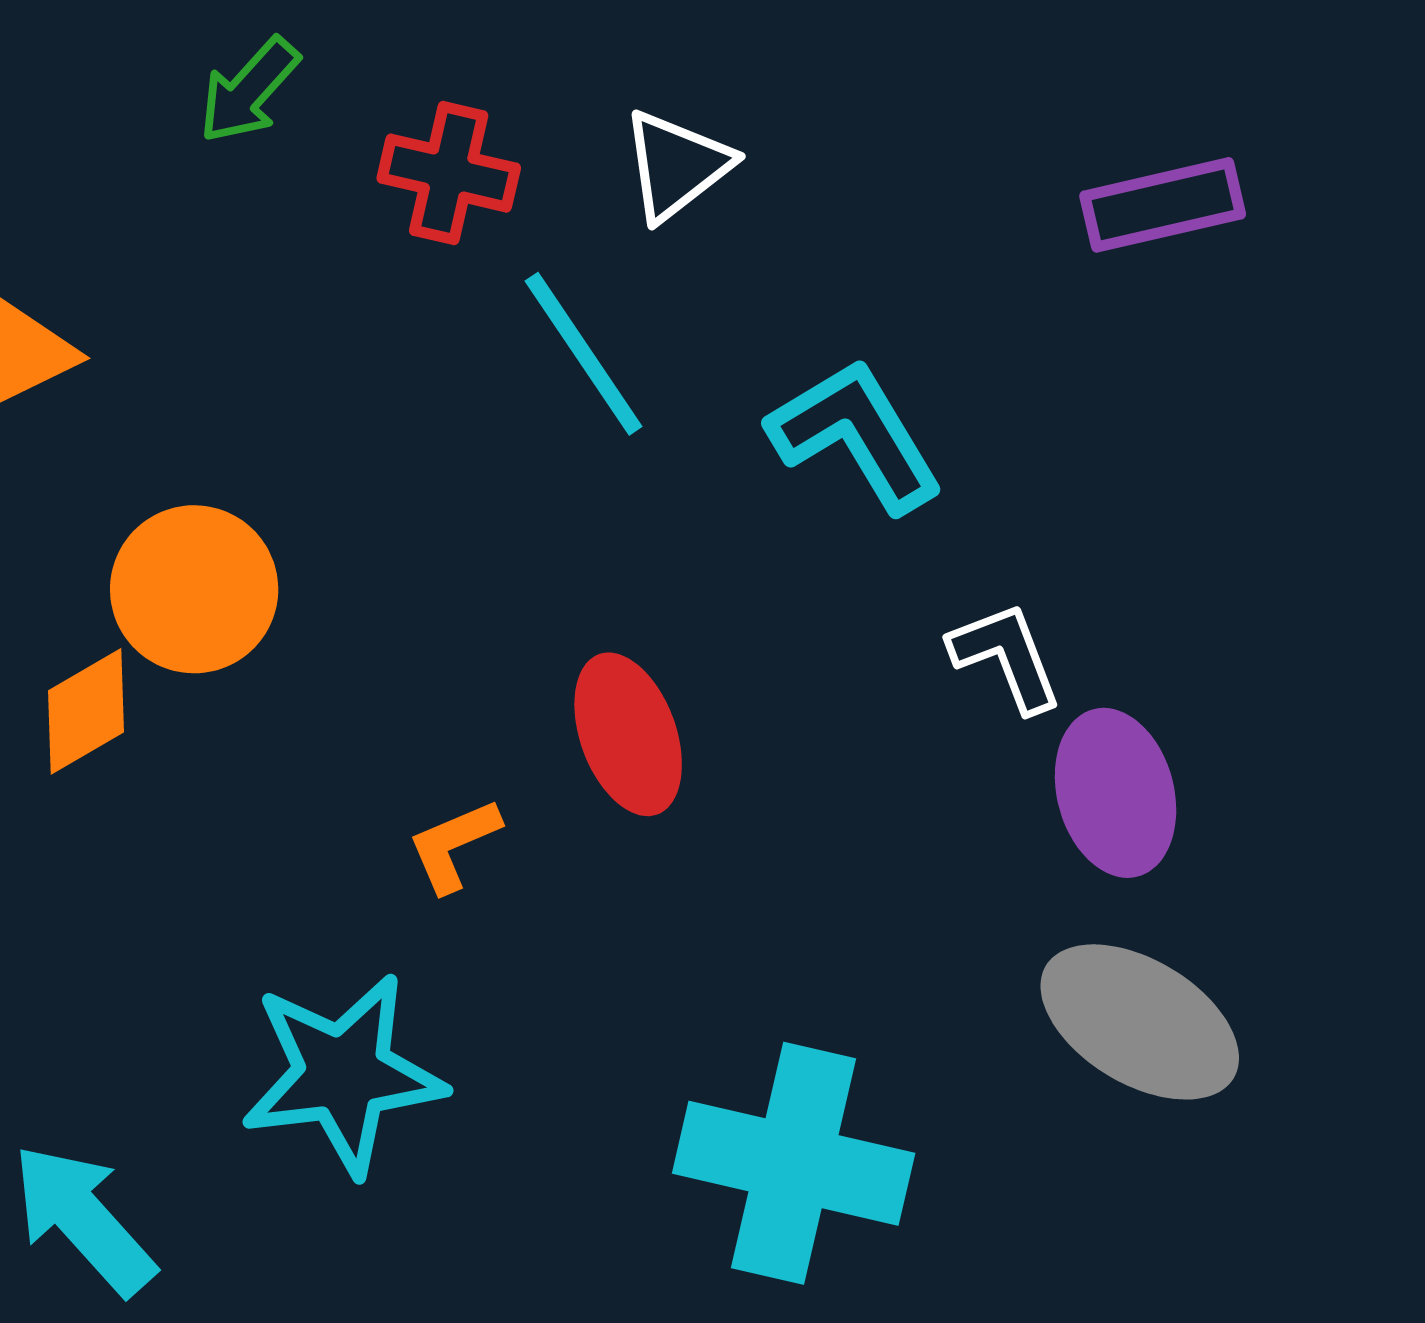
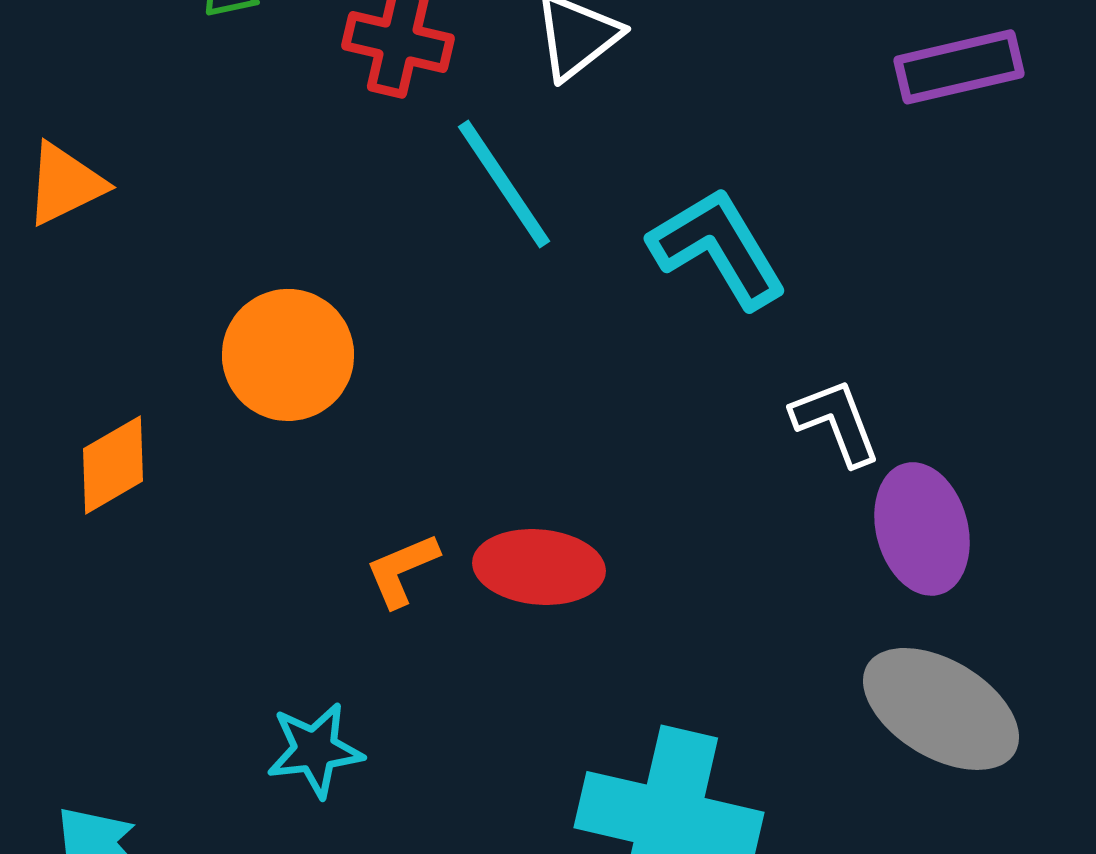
orange circle: (194, 589) -> (288, 355), moved
red ellipse: (628, 734) -> (539, 567), moved, turned -65
cyan star: (343, 1074) -> (315, 750), size x0.6

